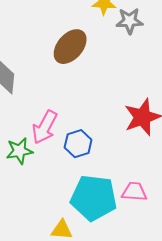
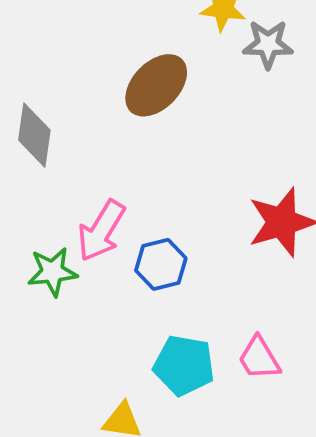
pink trapezoid: (134, 192) -> (259, 358), turned -128
cyan pentagon: (94, 198) -> (184, 365), size x0.7

